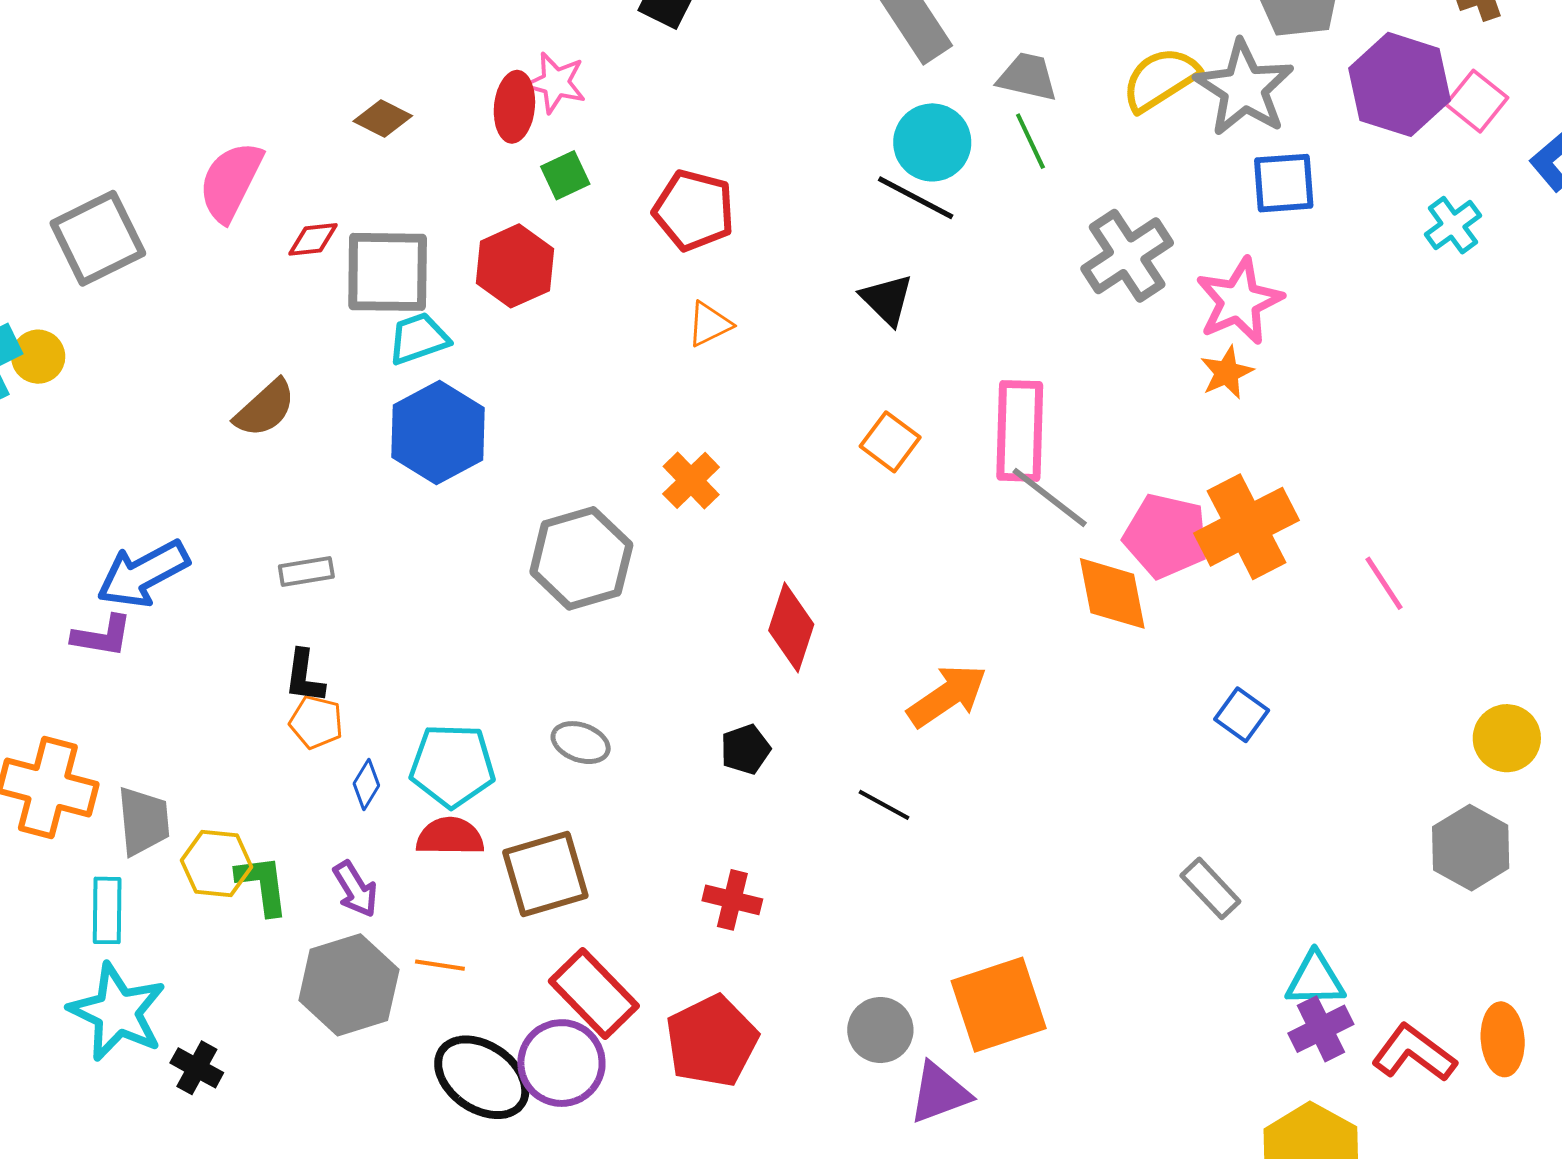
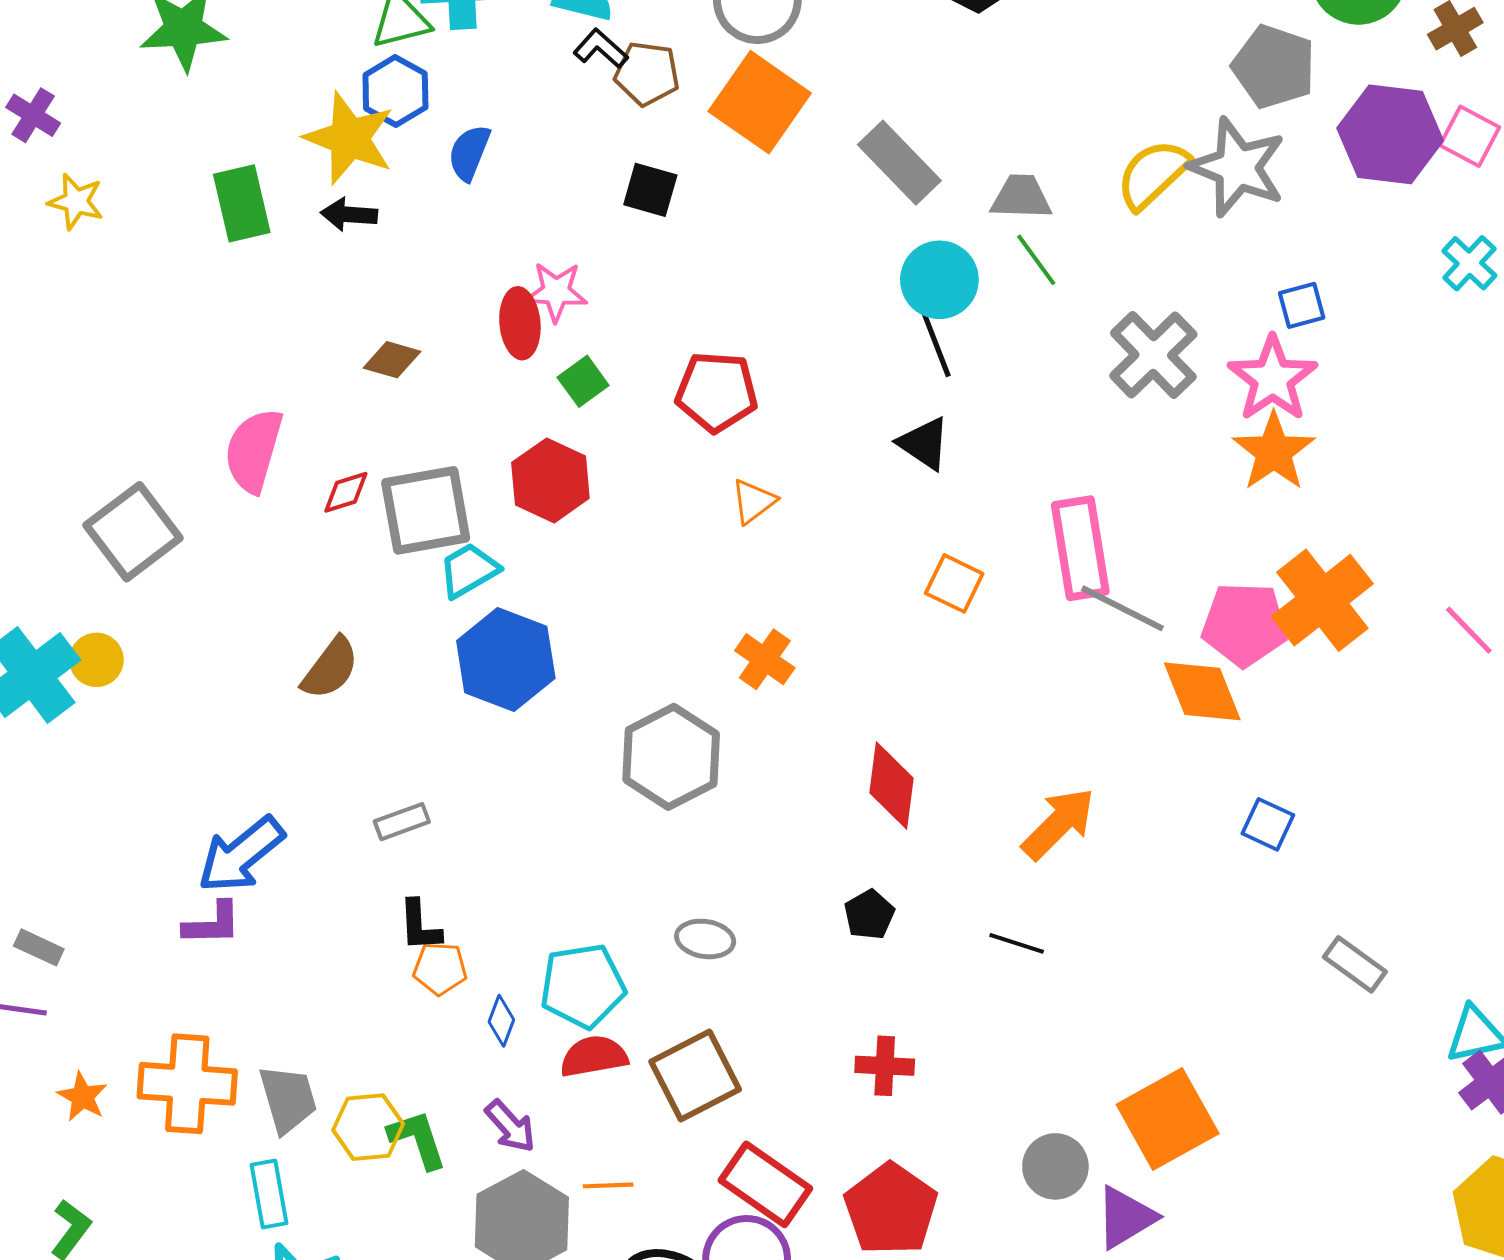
blue square: (1284, 183) -> (1302, 305), moved, size x0.7
black line: (916, 198) -> (933, 338), turned 52
orange star: (1227, 373) -> (1274, 452), size x1.5
blue square: (1242, 715) -> (1268, 824), moved

